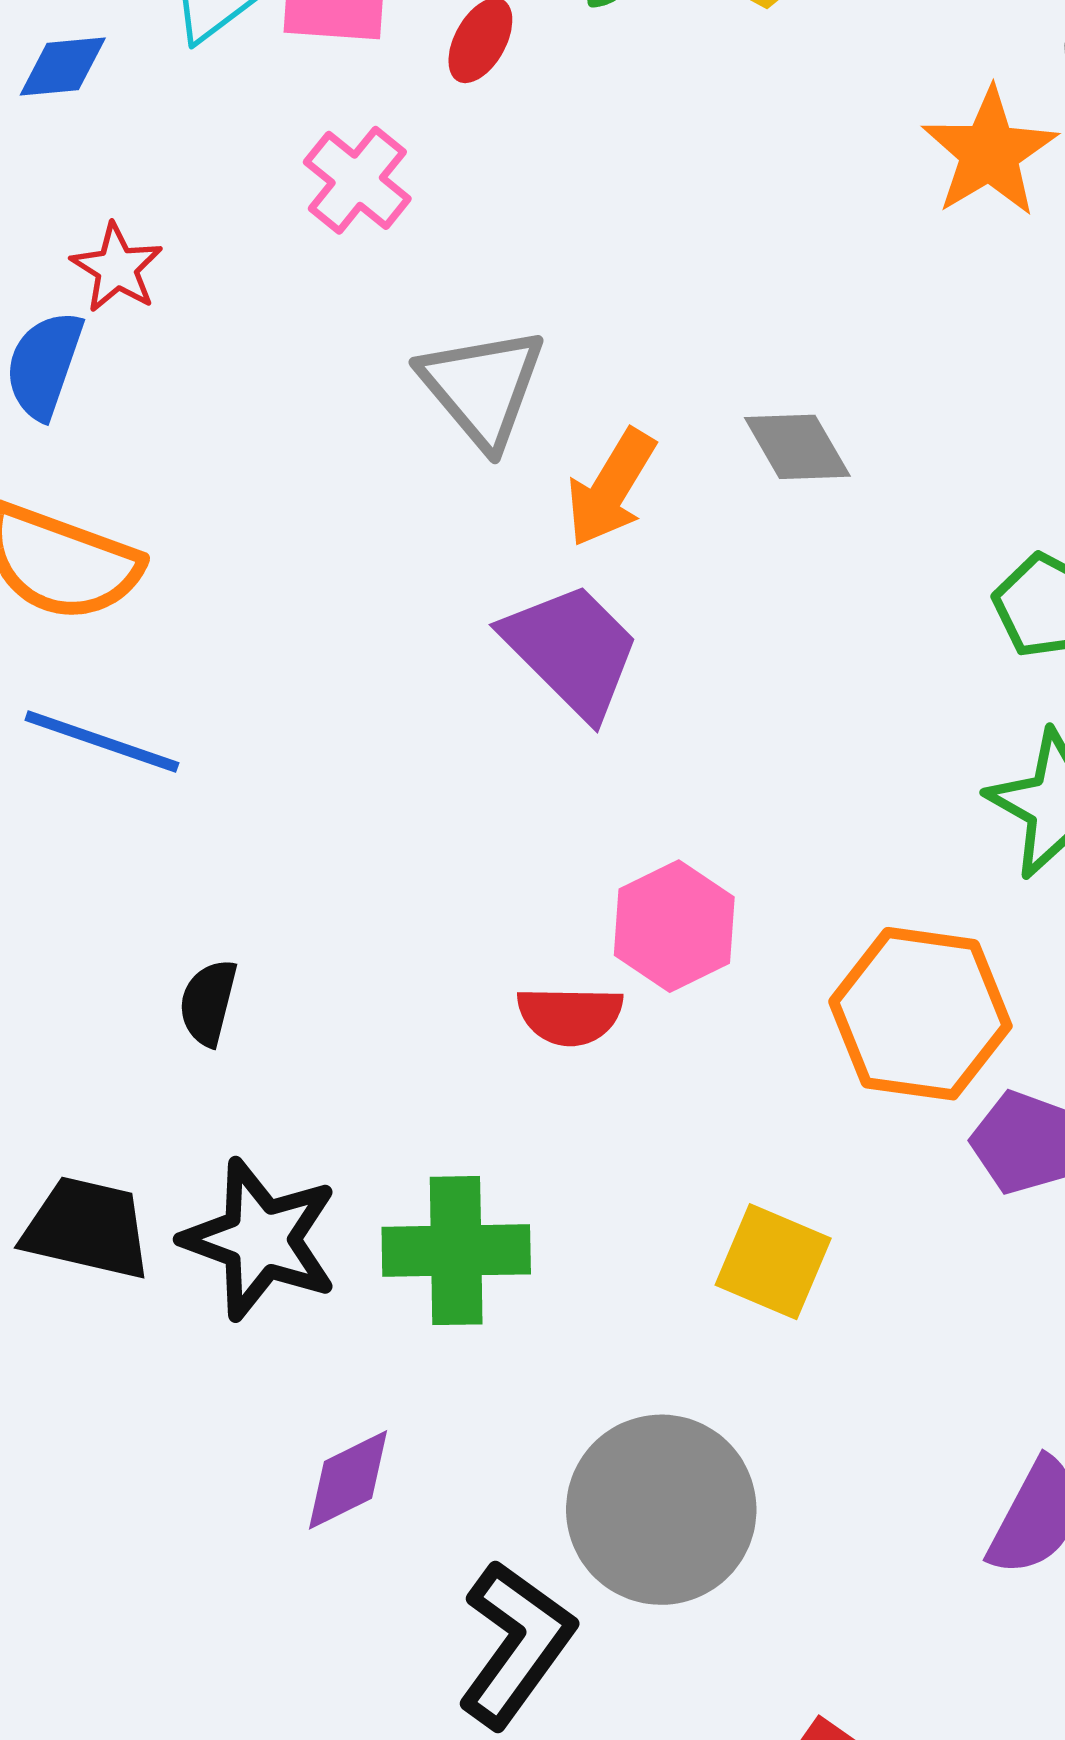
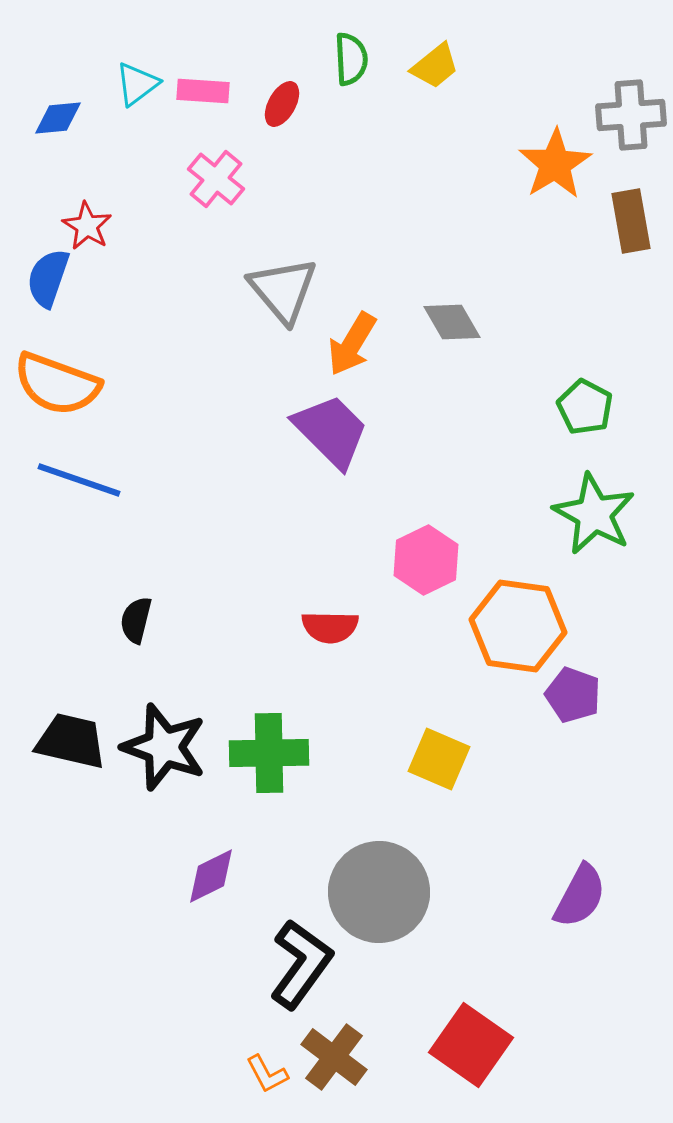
pink hexagon: (674, 926) -> (426, 560), moved

